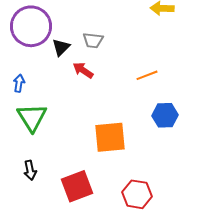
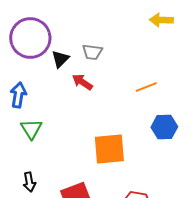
blue arrow: (19, 83) -> (18, 95), size x1.4
green triangle: (32, 117) -> (31, 129), size x0.7

